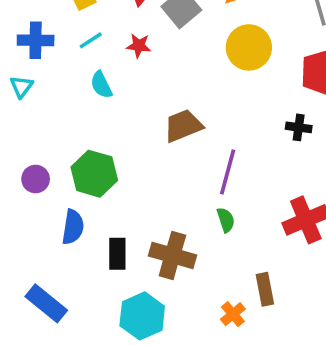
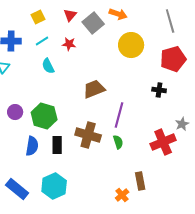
purple circle: (36, 179) -> (15, 112), moved
black rectangle: (117, 254) -> (57, 145), moved
brown cross: (172, 255) -> (88, 135), moved
cyan hexagon: (142, 316) -> (54, 186), moved

